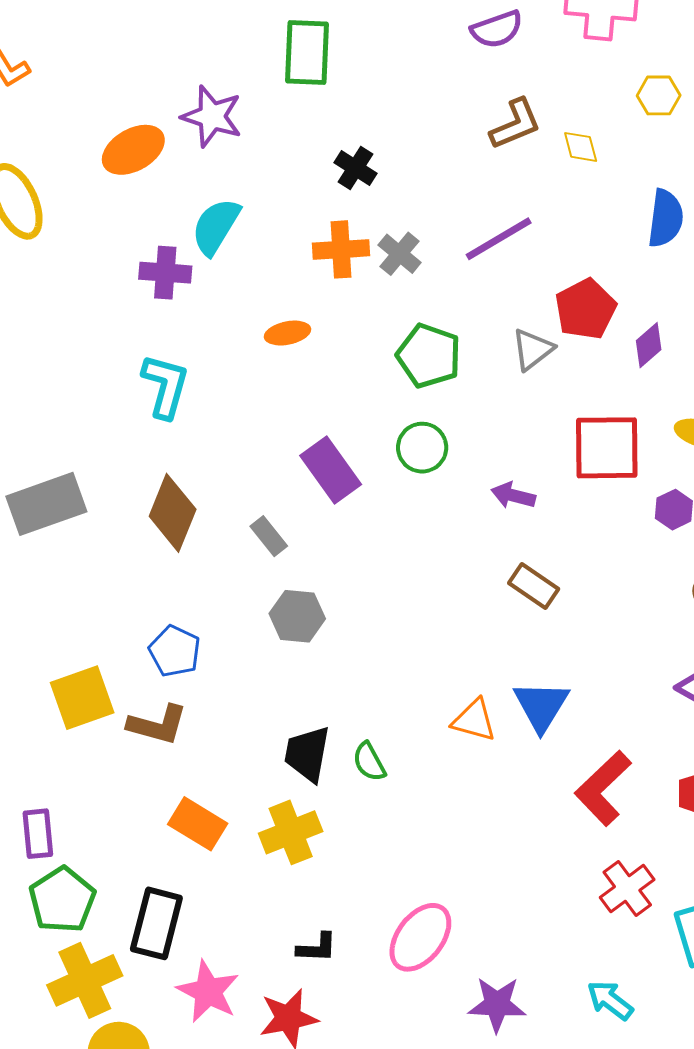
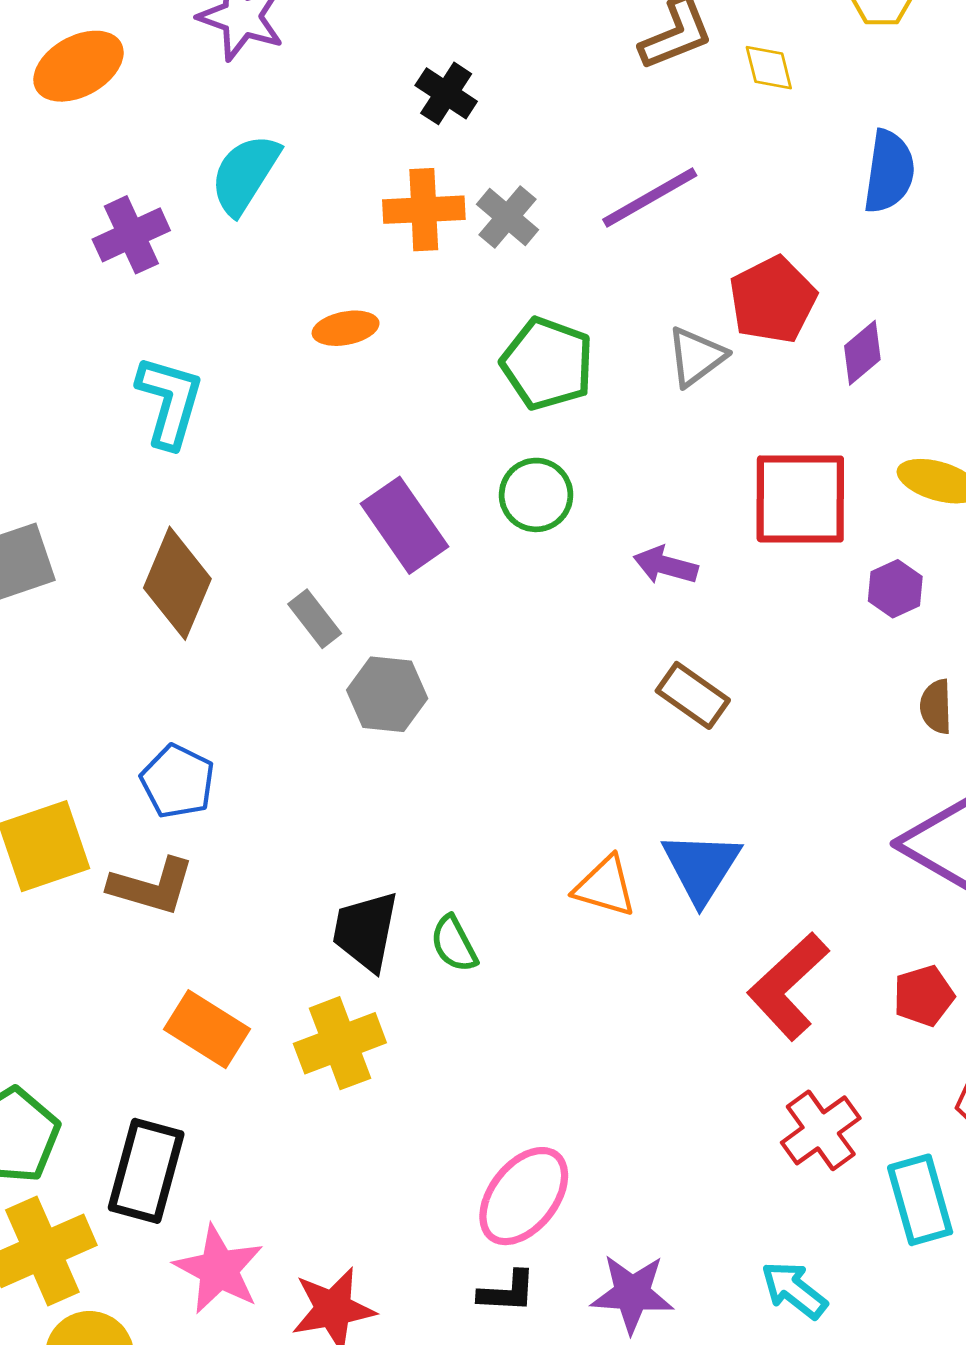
orange ellipse: (133, 150) -> (78, 66), moved
purple cross: (165, 273) -> (131, 235), moved, turned -30
gray hexagon: (297, 616) -> (387, 694), moved
black L-shape: (317, 948) -> (507, 1292), moved

